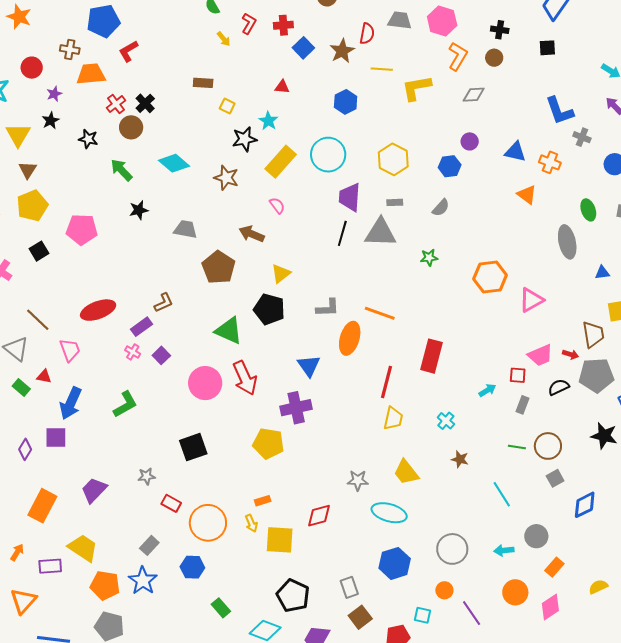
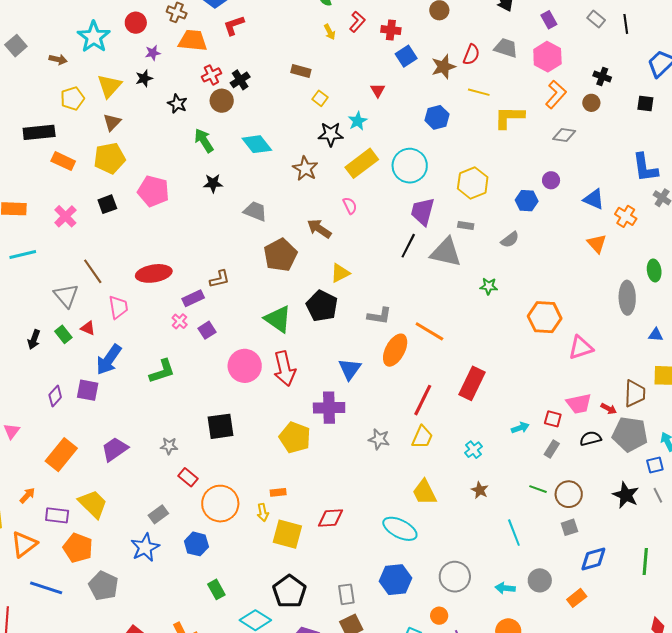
red triangle: (282, 87) -> (378, 90), turned 42
gray star: (358, 480) -> (379, 439), moved
orange rectangle: (554, 567) -> (577, 598), moved
orange pentagon: (105, 585) -> (78, 548), moved

